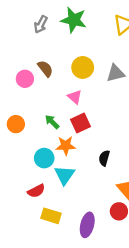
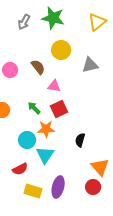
yellow circle: (83, 67) -> (61, 50), moved
brown semicircle: (45, 69) -> (38, 67), moved
pink triangle: (75, 97) -> (54, 86), turned -32
purple ellipse: (87, 225) -> (58, 187), moved

